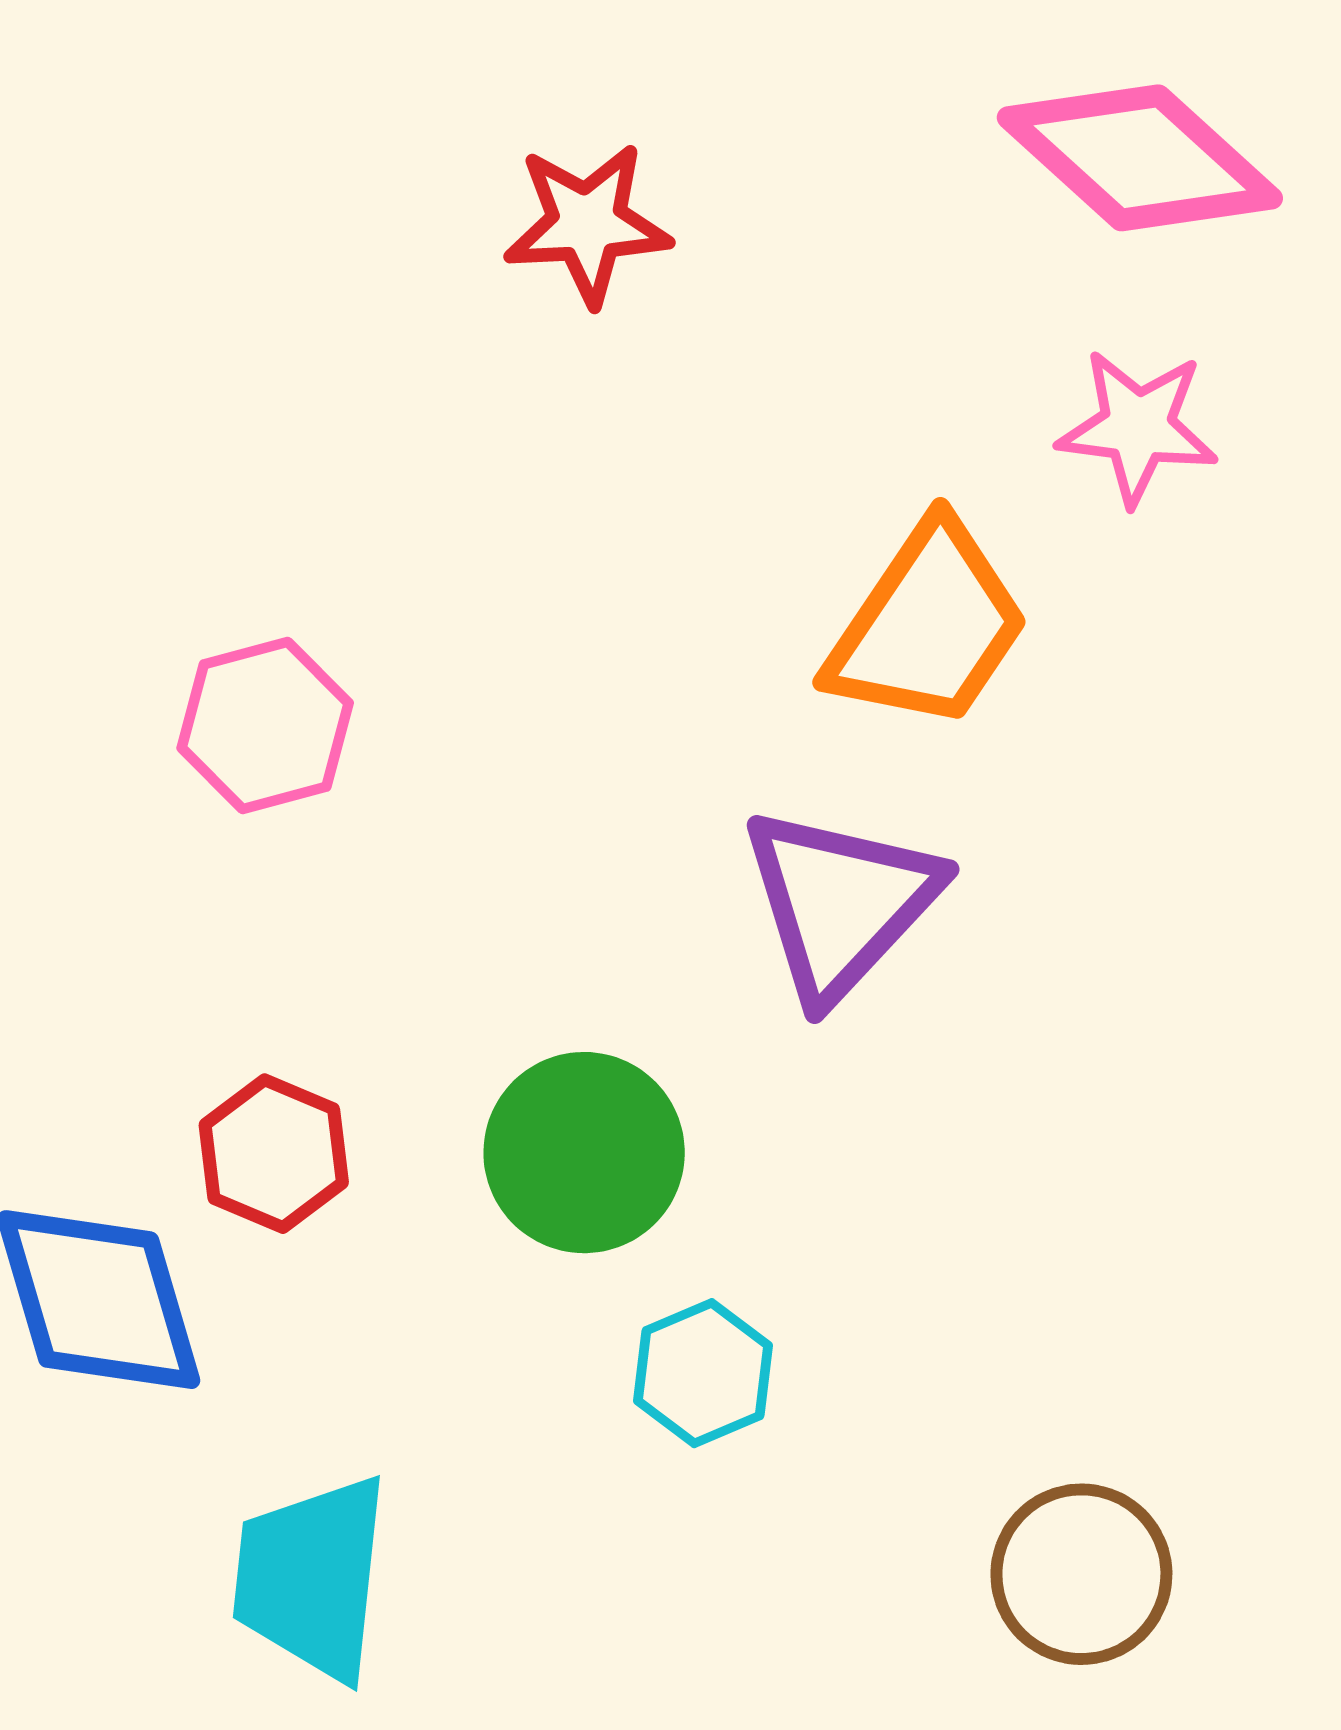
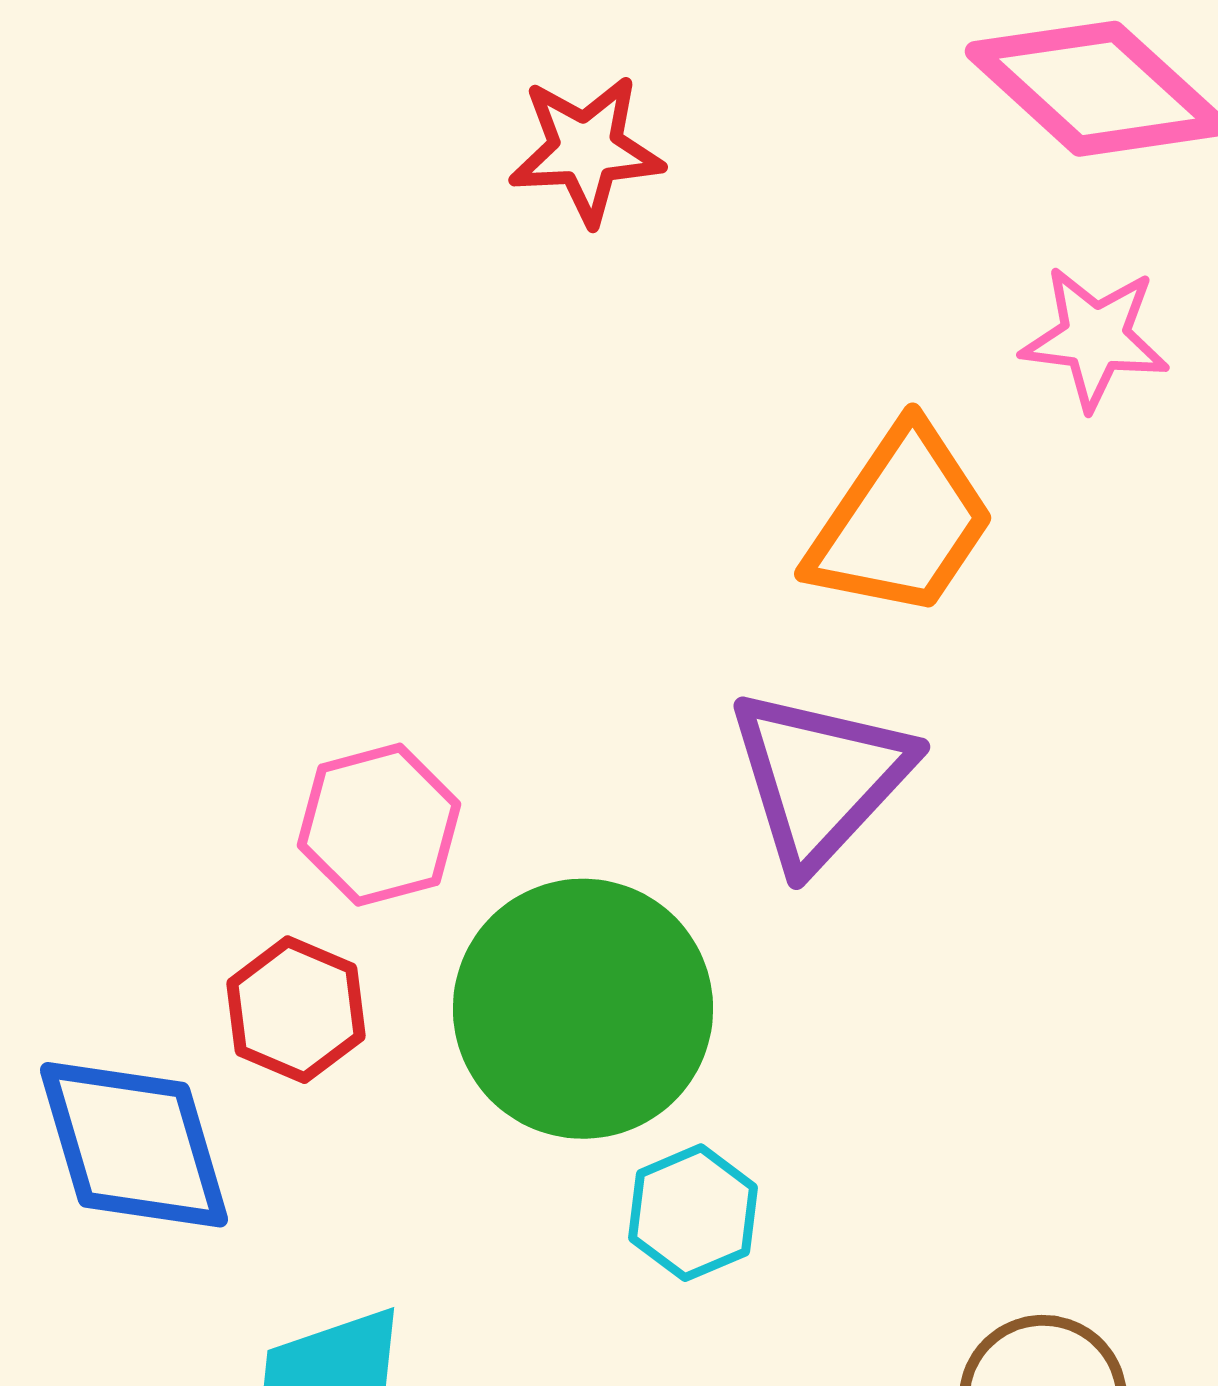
pink hexagon: (265, 725) -> (379, 825), moved
green circle: (584, 1153) -> (583, 1009), size x1.4

